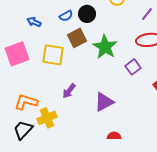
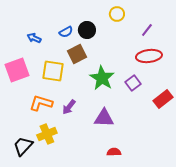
green star: (105, 47) -> (102, 78), moved
orange L-shape: (26, 102) -> (41, 103), moved
purple triangle: (104, 102) -> (104, 118), turned 30

